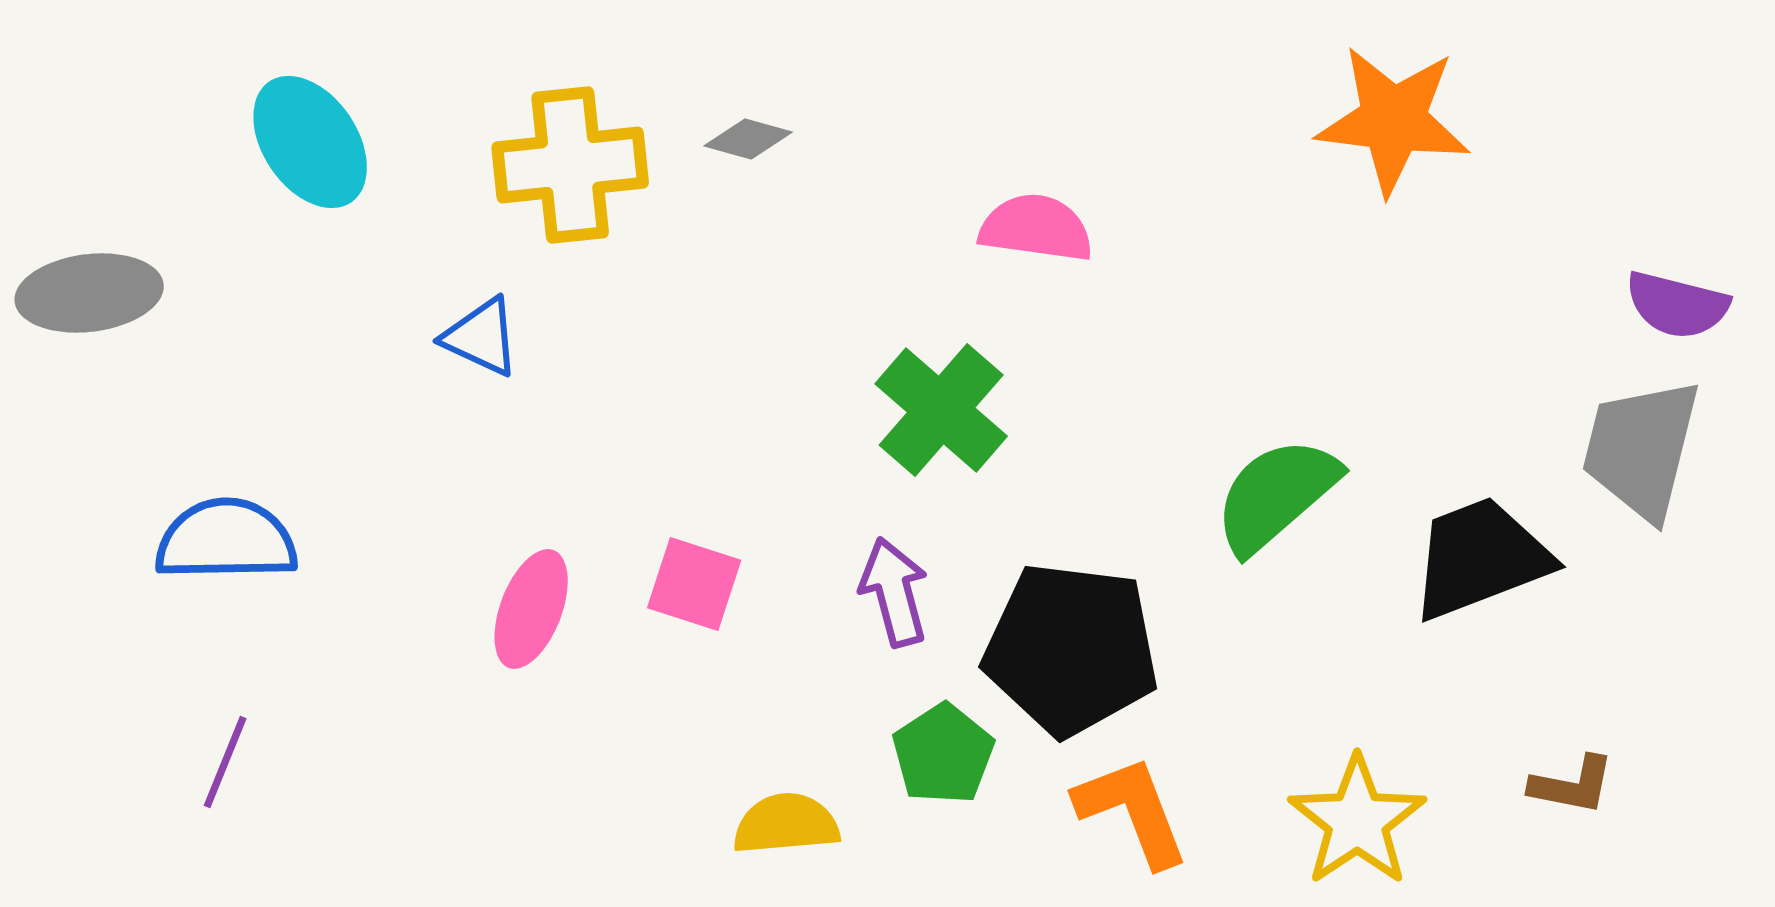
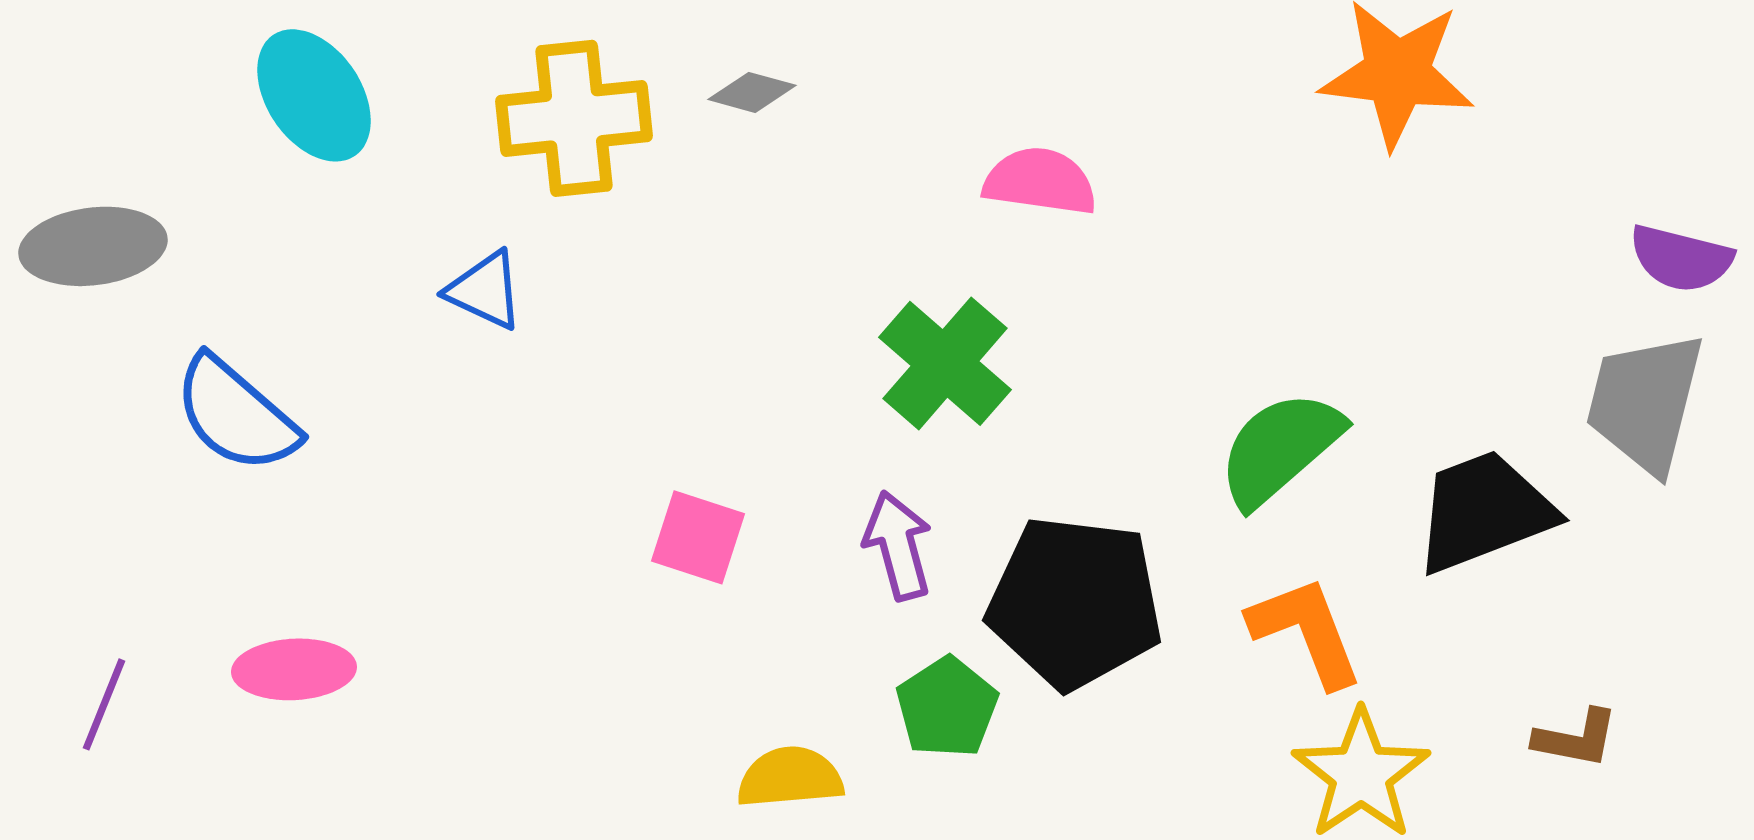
blue semicircle: (226, 540) -> (236, 414), moved, turned -138
pink ellipse: (531, 609) -> (294, 669), moved, turned 66
purple line: (225, 762) -> (104, 704), moved
orange L-shape: (1132, 811) -> (1306, 631), moved

